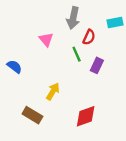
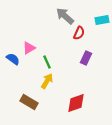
gray arrow: (73, 18) -> (65, 16), turned 120
pink triangle: (46, 39) -> (29, 48), moved, turned 40
green line: (77, 54) -> (47, 62), moved

